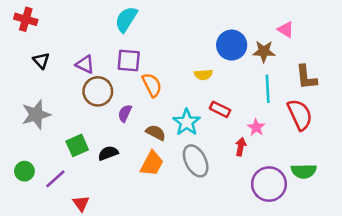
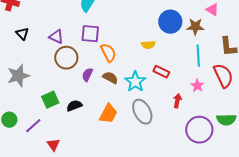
pink star: (256, 127) -> (197, 86), moved
brown semicircle: (156, 133) -> (110, 78), moved

